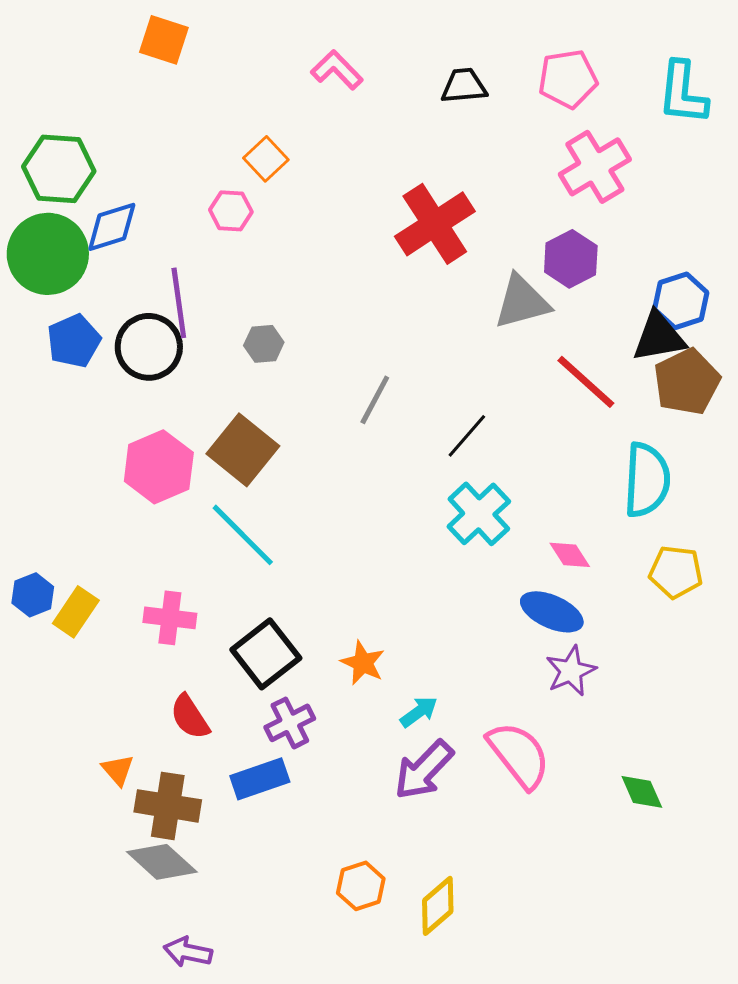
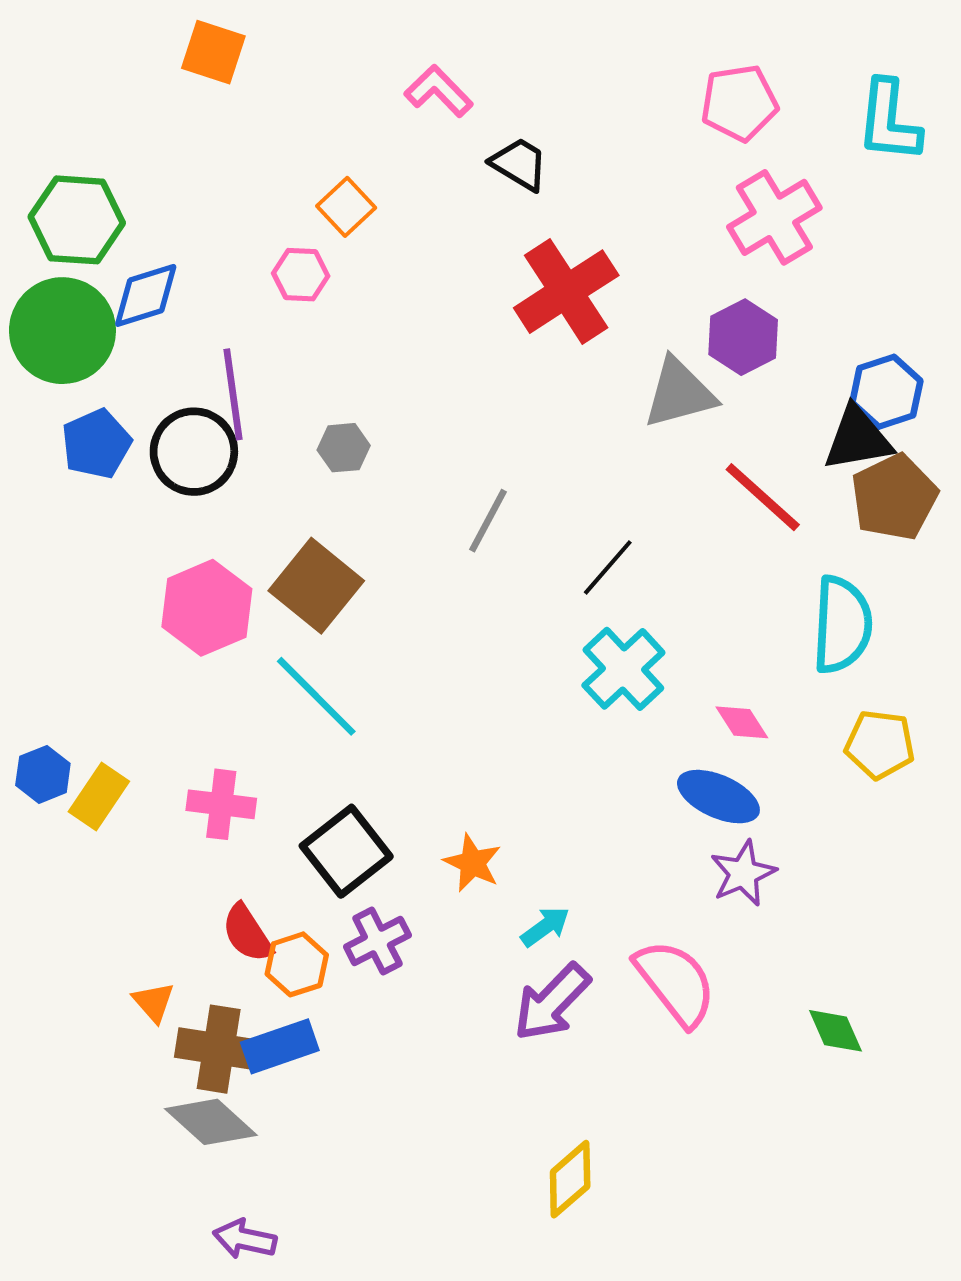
black trapezoid: (464, 86) -> (519, 164), moved, turned 36
blue rectangle: (260, 779) -> (280, 1046), moved
orange hexagon: (361, 886) -> (297, 964), moved

